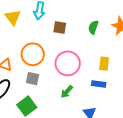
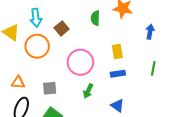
brown square: (60, 28) -> (62, 28), turned -32
orange circle: (33, 54) -> (37, 46), moved

